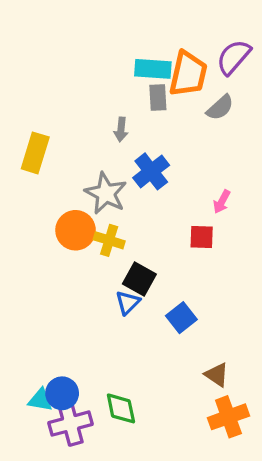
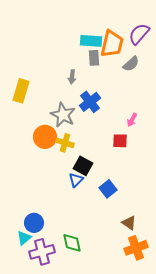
blue circle: (62, 393) -> (34, 223), moved
cyan triangle: (40, 400) -> (24, 238), turned -49

